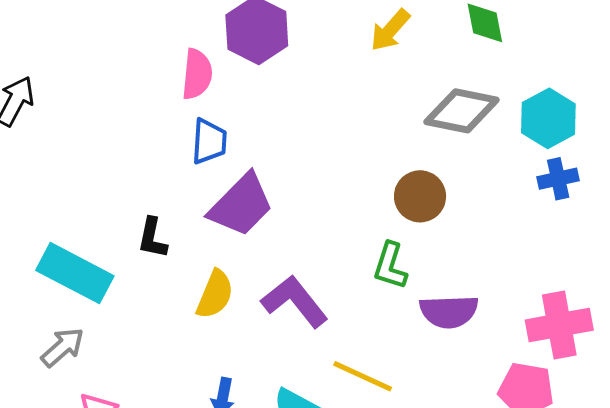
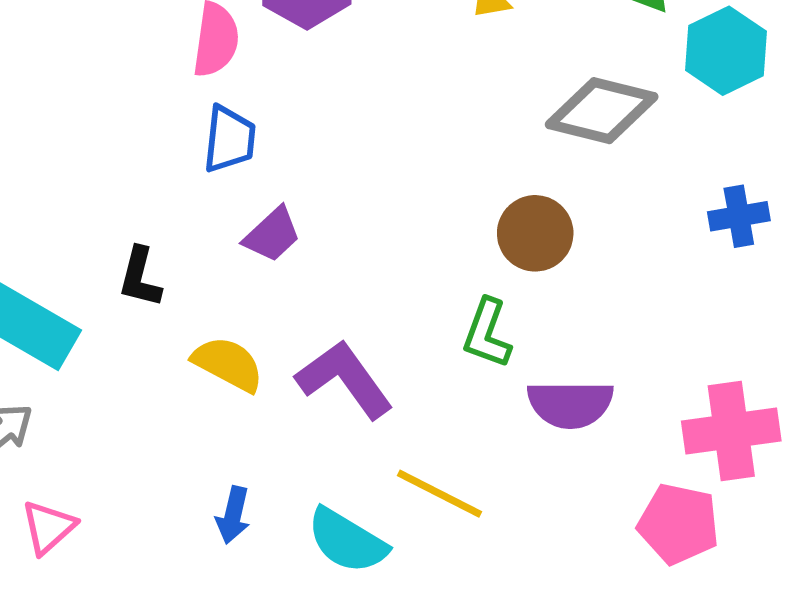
cyan hexagon: (548, 118) -> (726, 51), moved
purple trapezoid: (241, 205) -> (272, 235), size x0.6
yellow semicircle: (215, 294) -> (228, 364), turned -87

